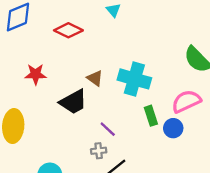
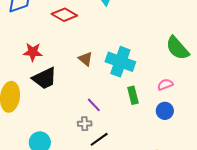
pink semicircle: (186, 101) -> (165, 85), size x0.6
black trapezoid: (73, 102) -> (45, 78), moved
blue circle: (173, 128) -> (165, 111), moved

